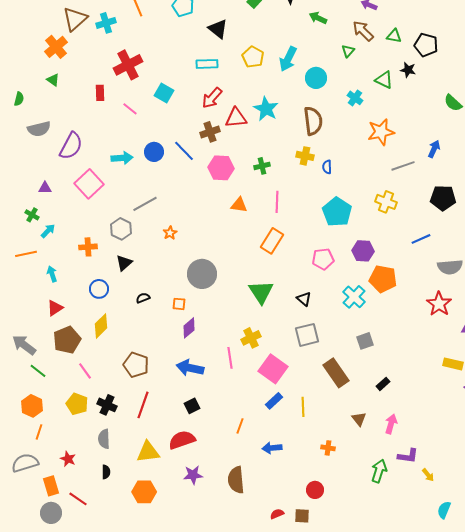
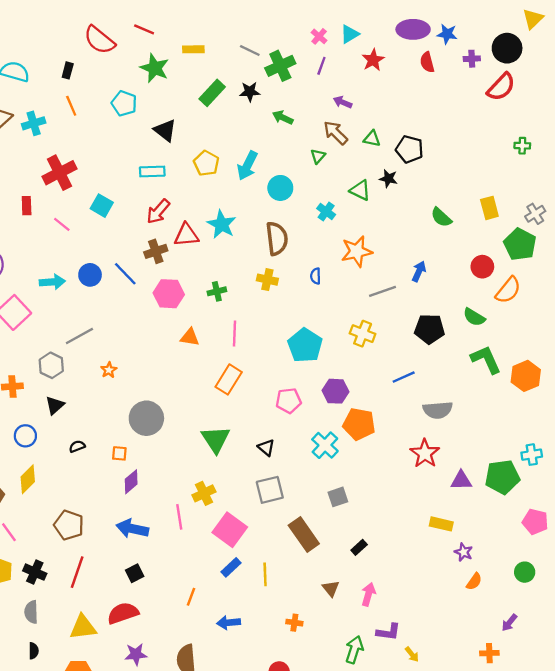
blue semicircle: (327, 167) -> (316, 276), moved

